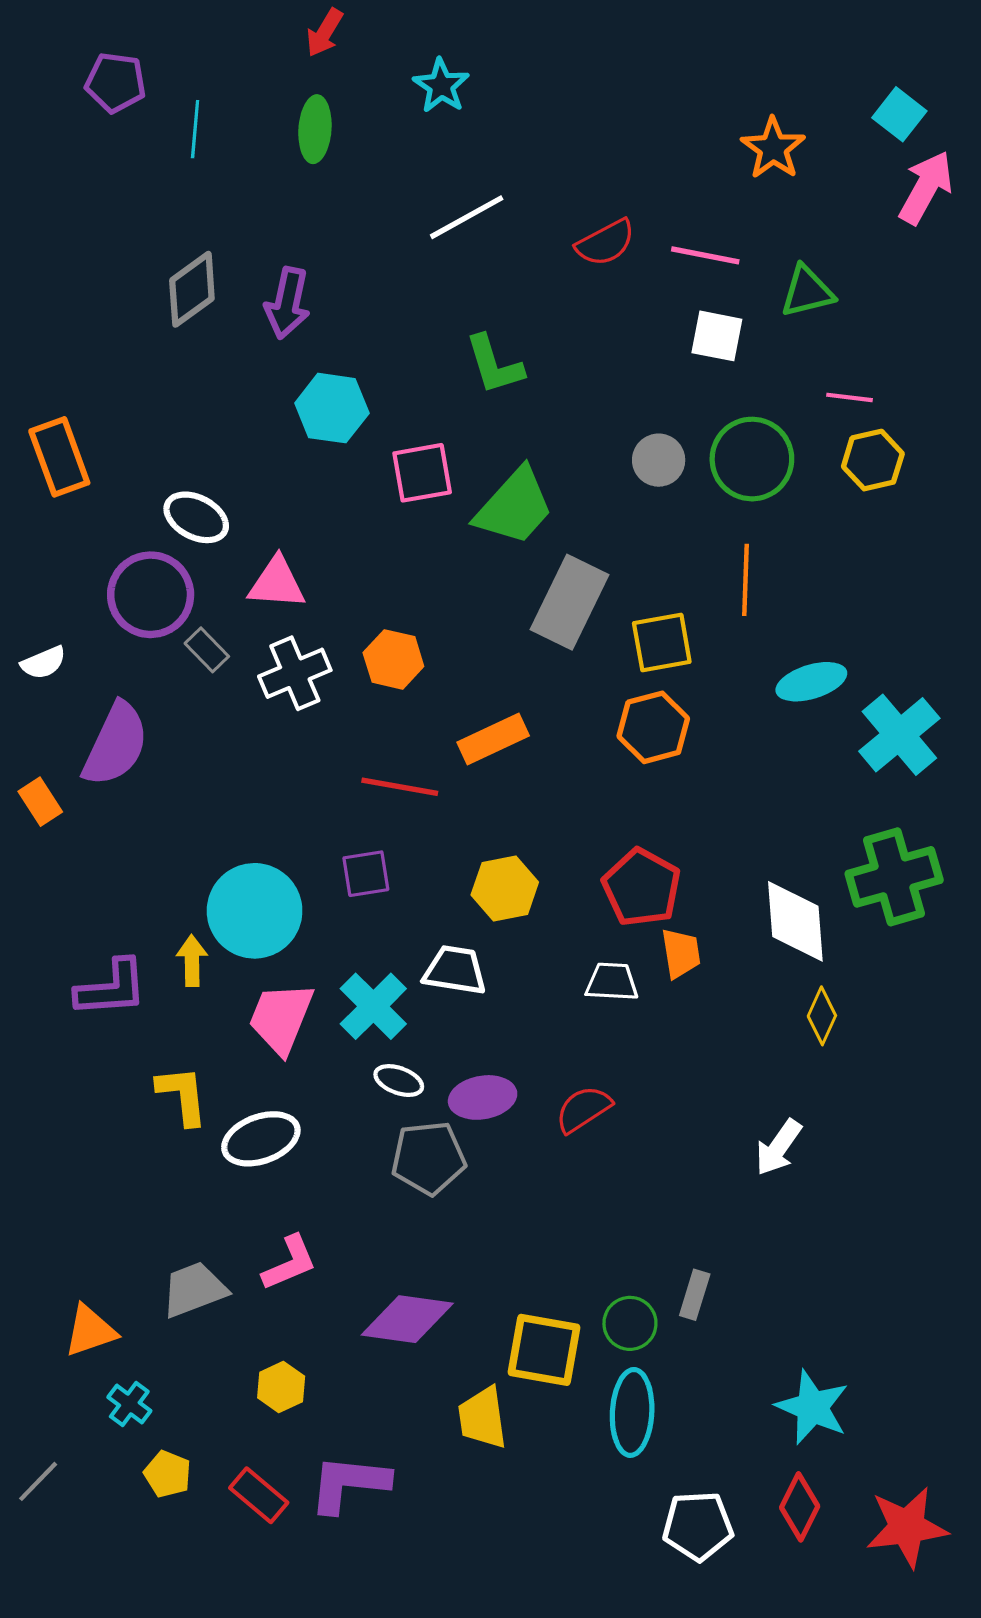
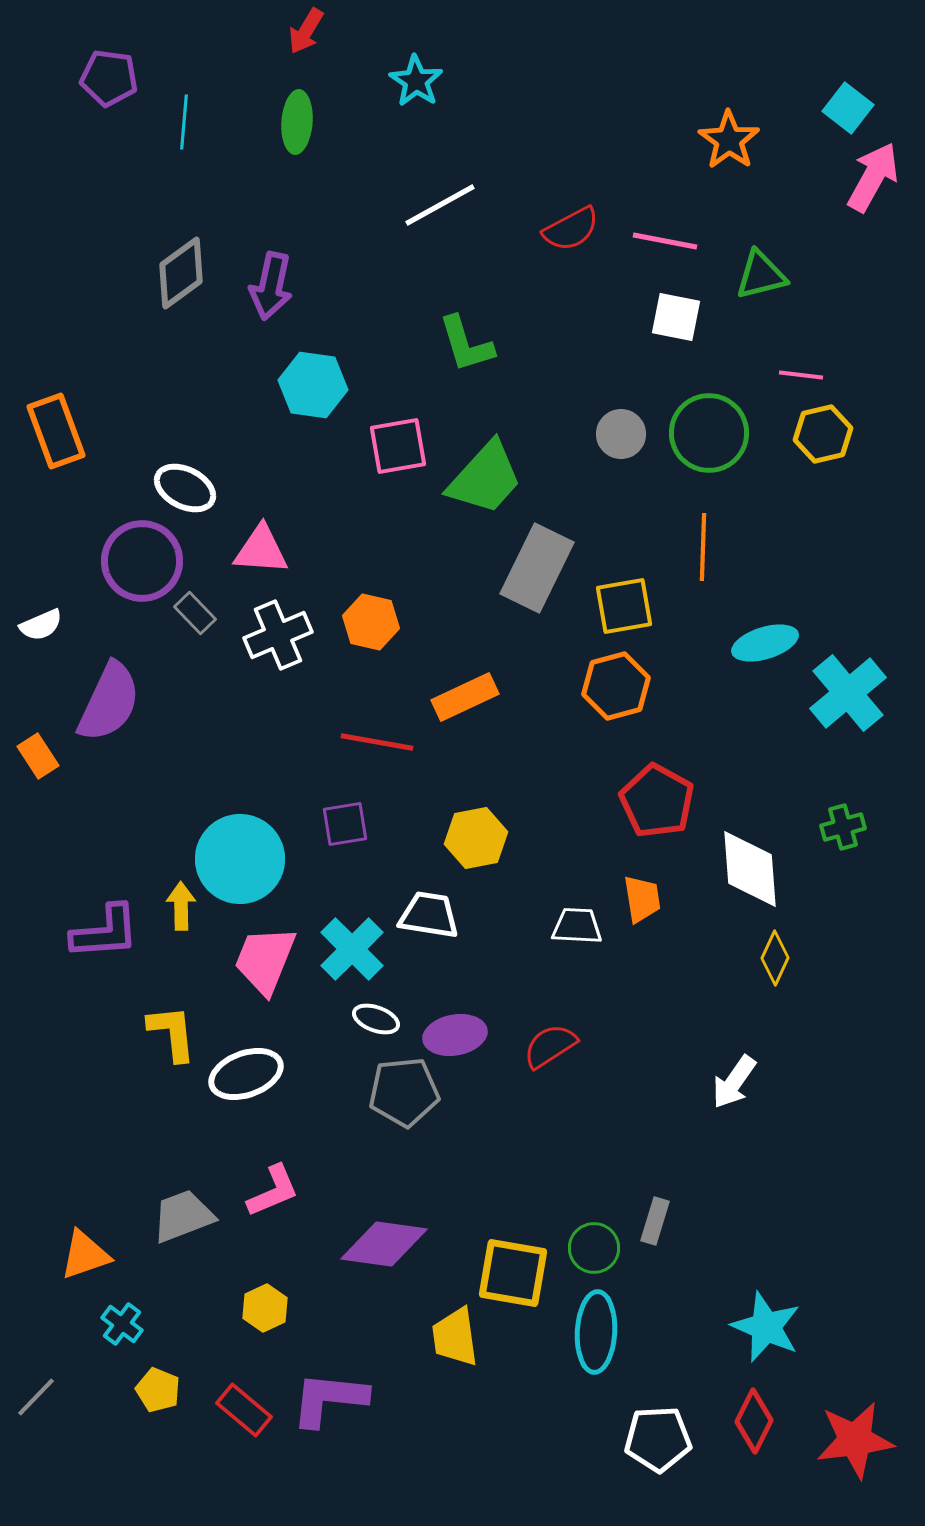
green cross: (894, 877) -> (843, 827), size x0.5
red pentagon: (642, 887) -> (657, 801), moved

